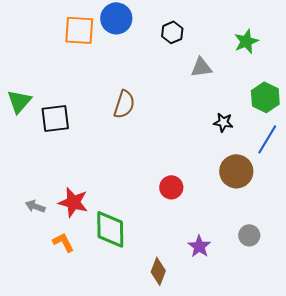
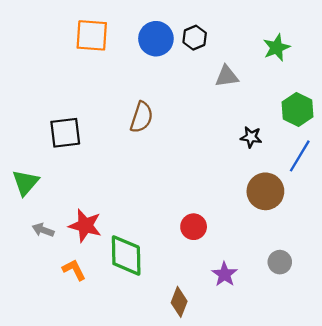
blue circle: (116, 18) -> (156, 39), moved
green triangle: (19, 101) -> (25, 182), moved
red circle: (171, 187) -> (194, 227), moved

